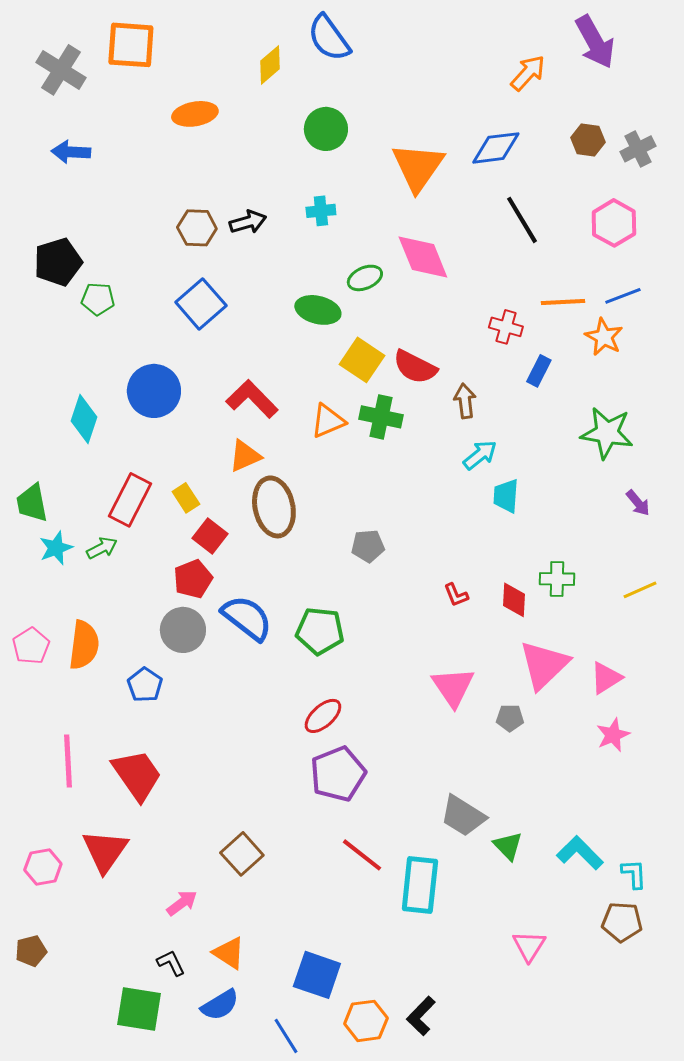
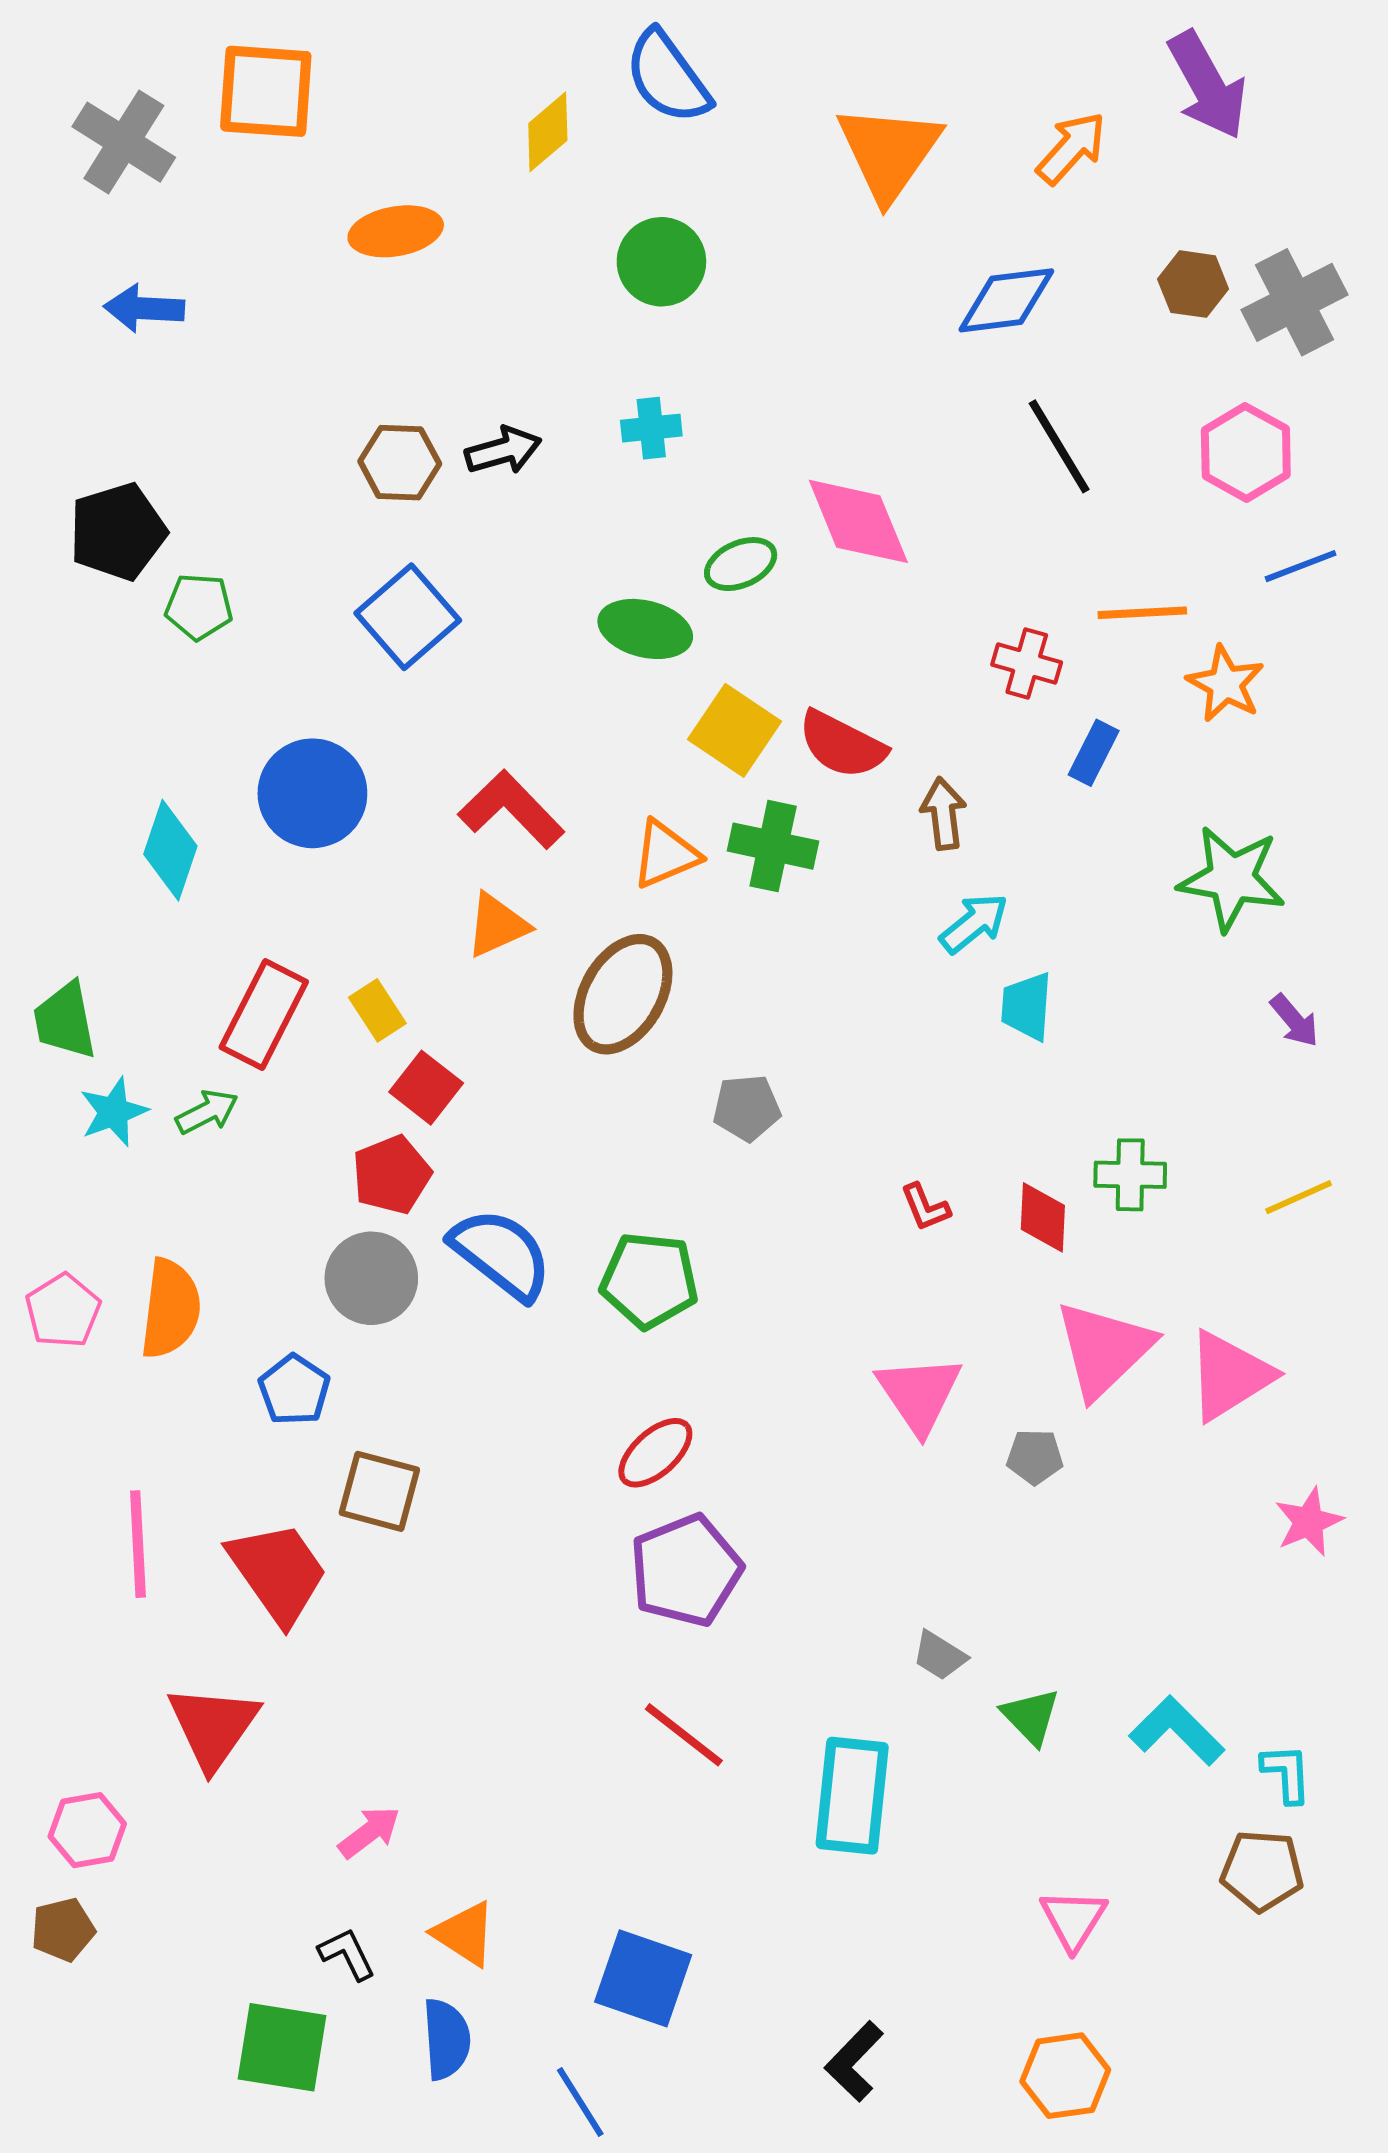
gray cross: (638, 149) -> (1295, 302), size x1.4
orange triangle: (418, 167) -> (889, 152), moved
blue line: (623, 296) -> (1301, 566), moved
brown ellipse: (274, 507) -> (623, 994), moved, turned 42
pink triangle: (606, 678) -> (1230, 1376), size x1.4
pink star: (613, 735) -> (1309, 1522), moved
gray trapezoid: (463, 816) -> (939, 1656), size x0.6
brown square: (242, 854) -> (379, 1491), moved, turned -33
red line: (362, 855) -> (684, 1735), moved
pink hexagon: (43, 867) -> (87, 1830), moved
blue semicircle: (220, 1005) -> (446, 2039), turned -63
orange hexagon: (366, 1021) -> (1065, 2076), moved

